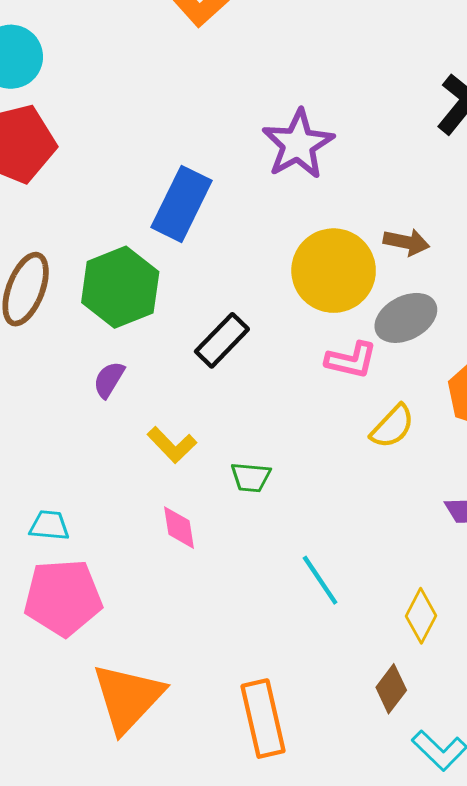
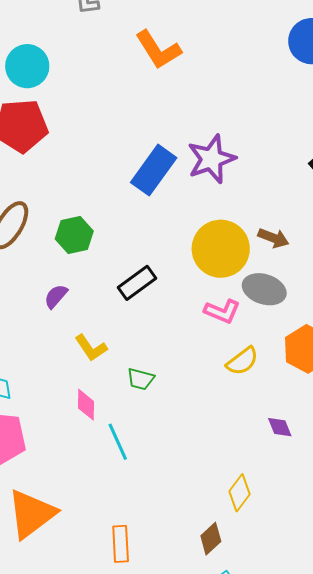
blue rectangle: (182, 204) -> (154, 170), moved
green hexagon: (120, 287) -> (74, 235), size x0.7
gray ellipse: (406, 318) -> (264, 289), turned 36
cyan line: (320, 580) -> (118, 442), moved
orange rectangle: (263, 719) -> (121, 544), size x0.7

